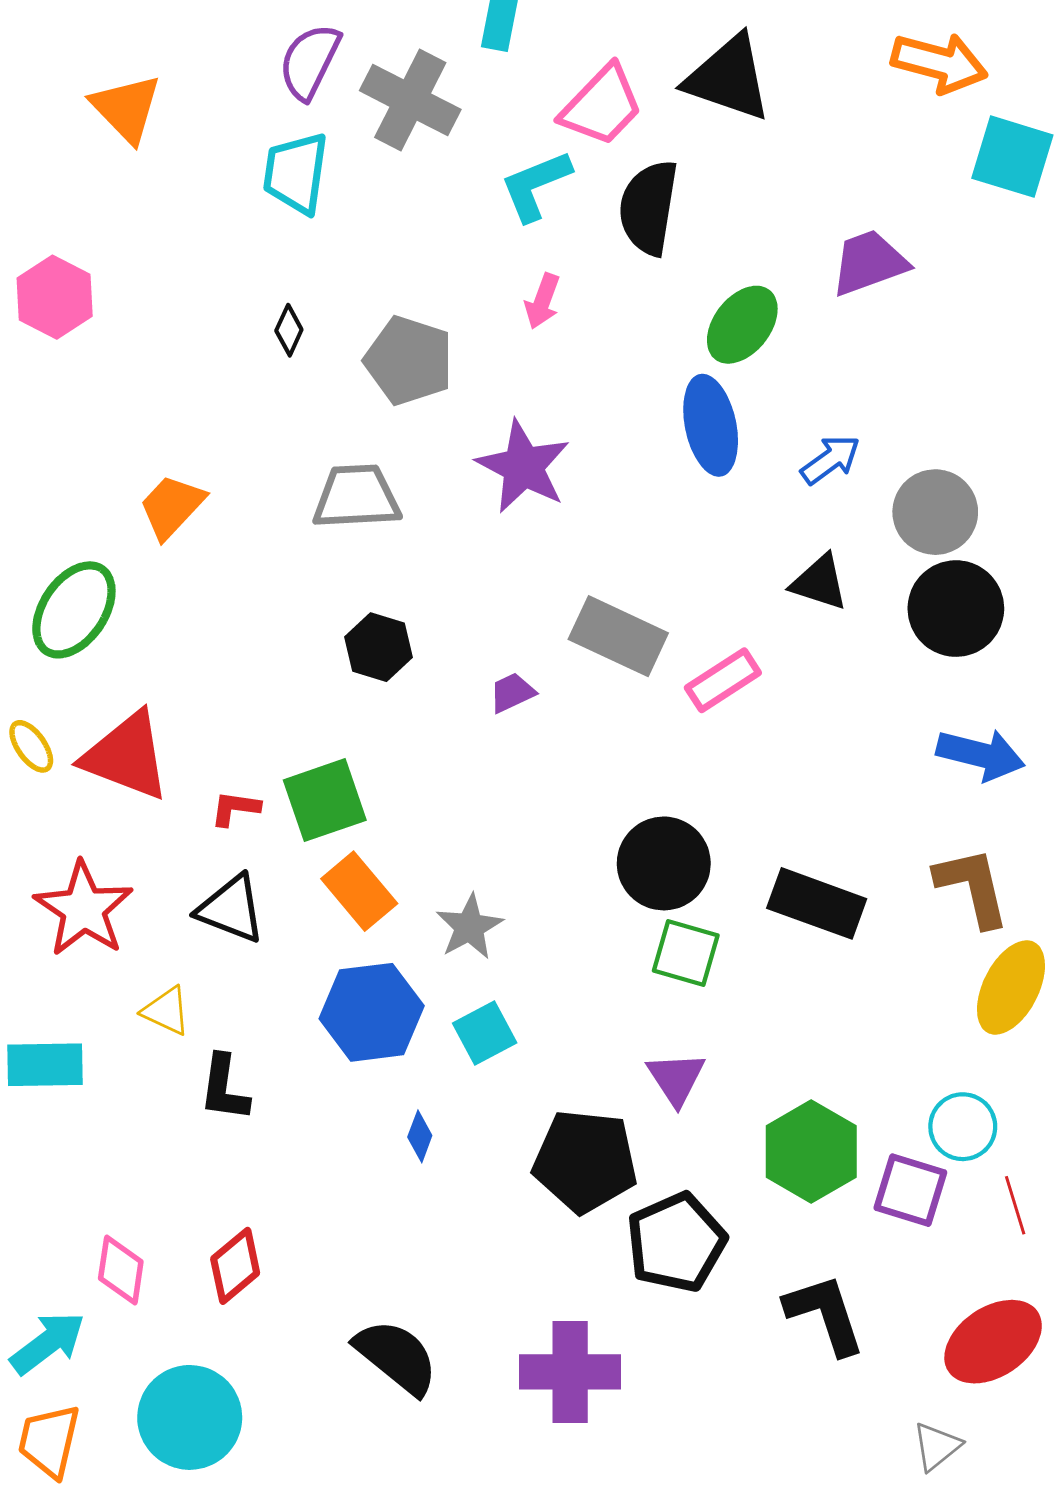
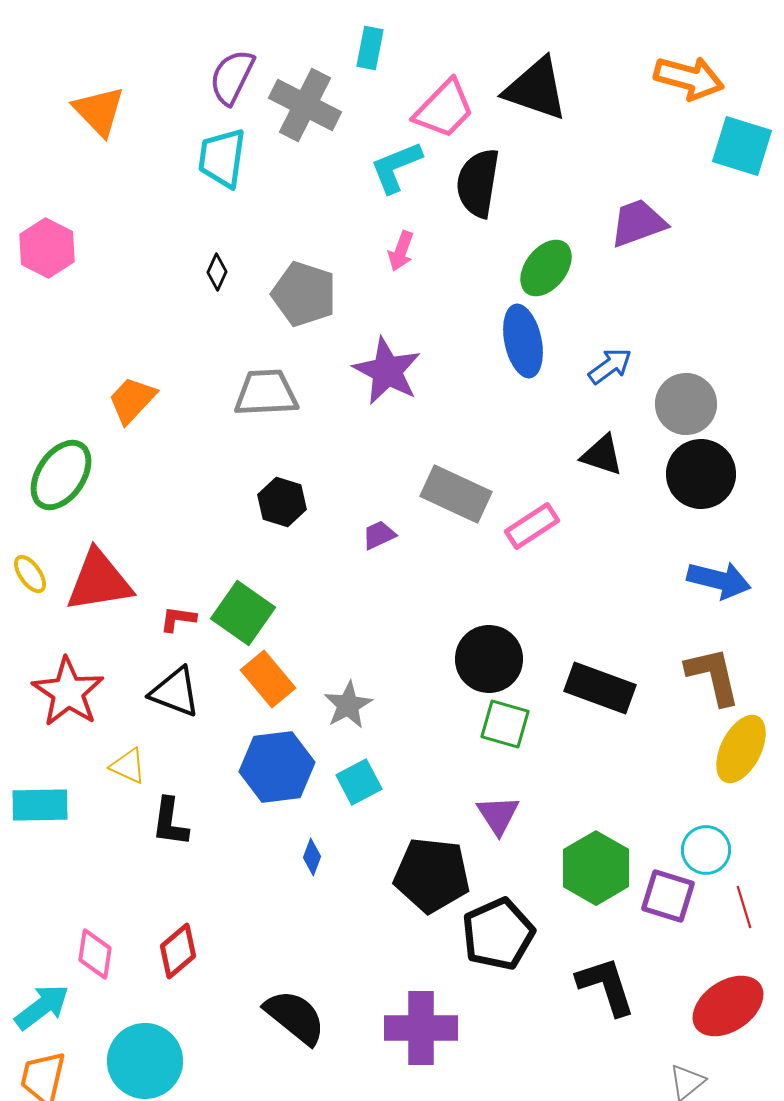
red triangle: (126, 756) -> (99, 581), turned -30
green square: (325, 800) -> (243, 613), turned -36

